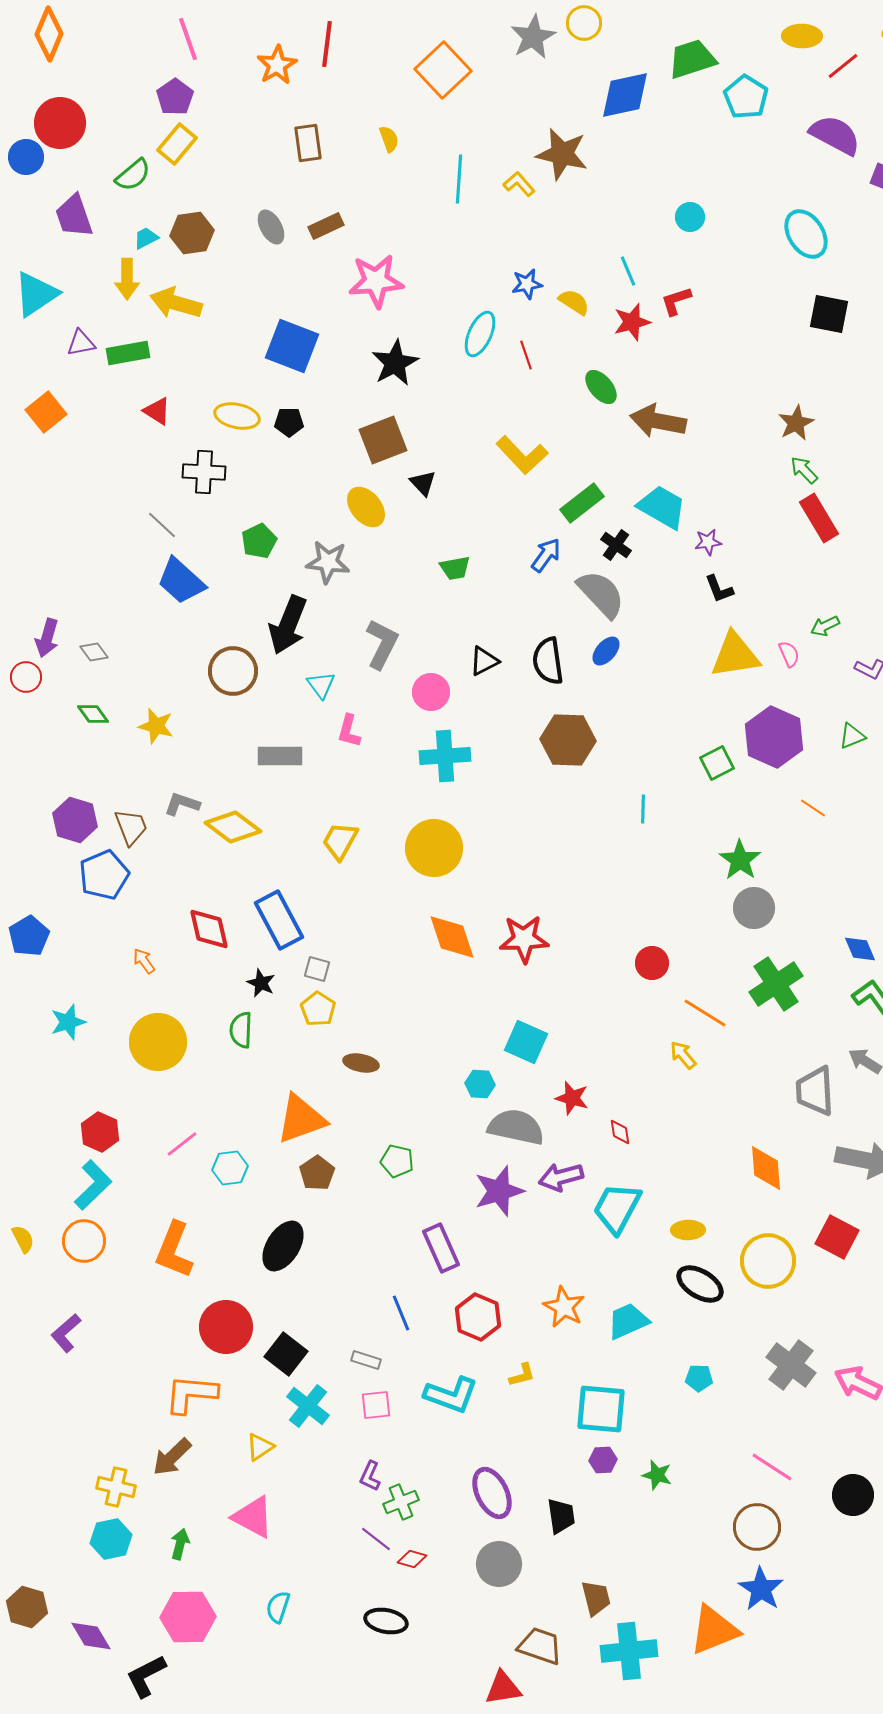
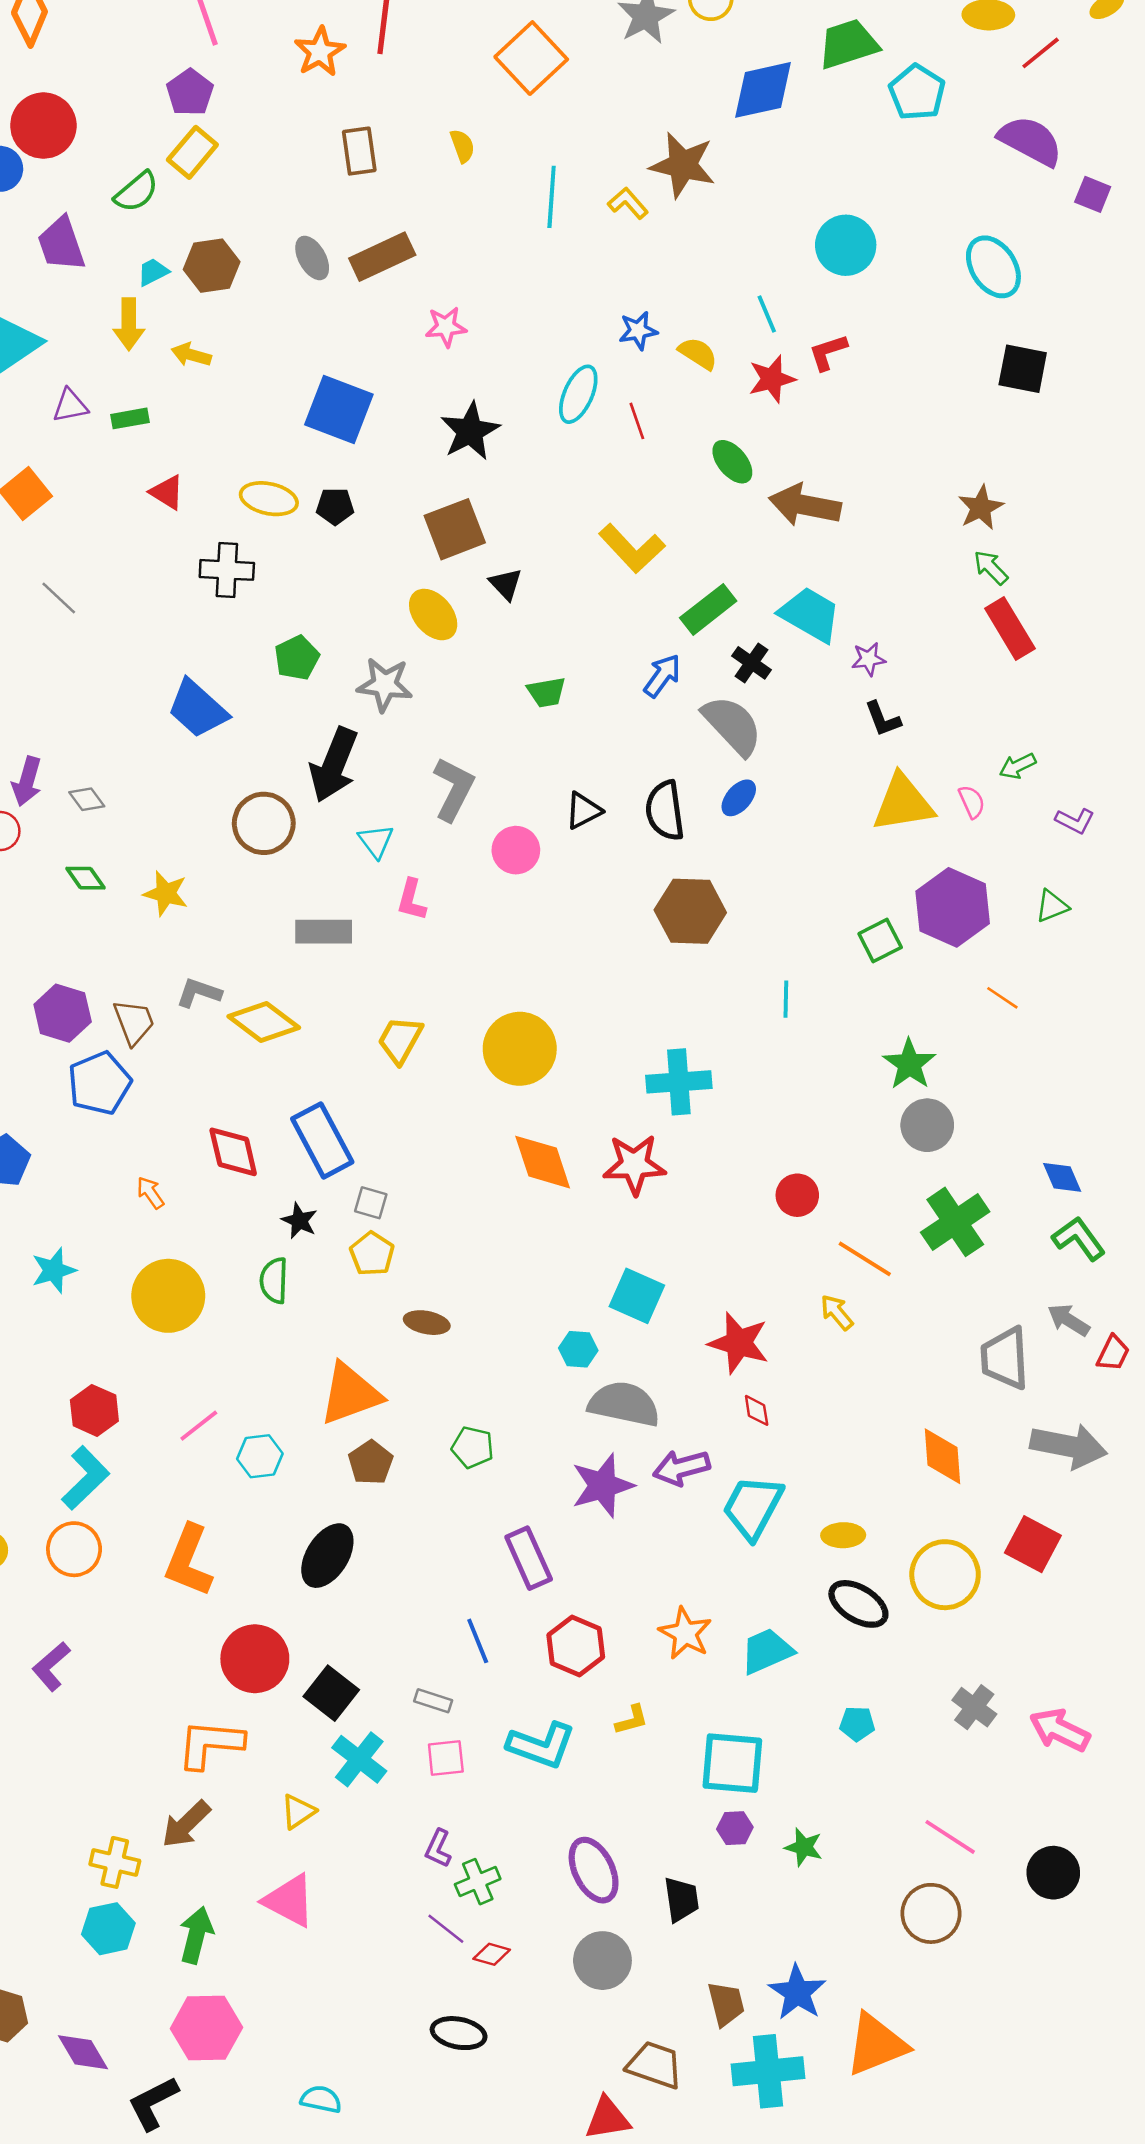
cyan circle: (690, 217) -> (846, 245), size x1.6
brown rectangle: (326, 226) -> (382, 257), size x1.4
pink star: (376, 281) -> (446, 327), size x0.6
yellow arrow: (176, 303) -> (191, 355), size x0.6
green rectangle: (128, 353) -> (130, 418), size x0.7
gray line: (162, 525) -> (59, 598), moved
cyan cross: (445, 756) -> (679, 1082), moved
red star: (572, 1098) -> (739, 1343), moved, size x1.4
gray cross: (791, 1365) -> (974, 1707), size x0.7
green arrow: (180, 1544) -> (196, 1935), size x1.4
blue star: (761, 1589) -> (797, 1992), moved
cyan semicircle: (278, 1607) -> (321, 2099), moved, turned 84

